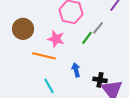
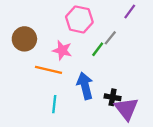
blue arrow: (76, 70) -> (85, 86), size x1.6
cyan line: (49, 86) -> (54, 104), turned 35

